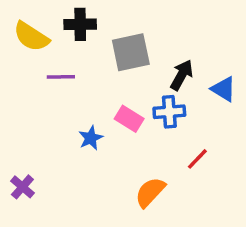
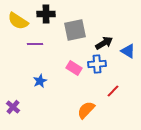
black arrow: (182, 75) -> (104, 43), turned 30
blue star: (91, 138) -> (40, 81), moved

